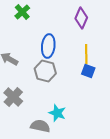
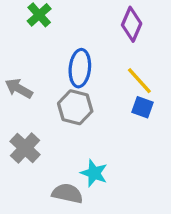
yellow line: (86, 54) -> (139, 81), turned -42

